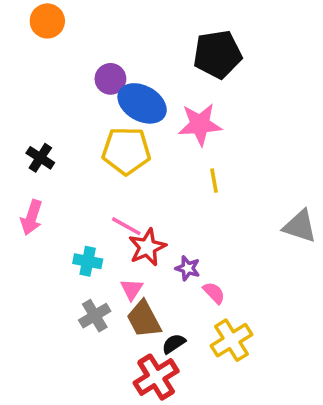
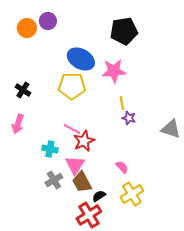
orange circle: (47, 21) -> (27, 28), moved
purple circle: (110, 79) -> (48, 21), moved
purple star: (188, 268) -> (129, 118), moved
pink triangle: (132, 289) -> (75, 165), size x1.5

